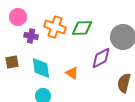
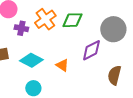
orange cross: (55, 27) -> (45, 19), turned 35
cyan diamond: (41, 68) -> (31, 60), turned -55

